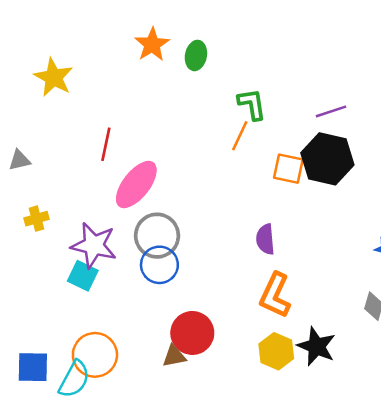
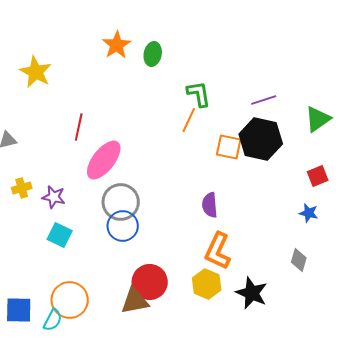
purple star: (94, 245) -> (54, 197), moved, size x0.6
yellow hexagon: (276, 351) -> (207, 284), moved
brown triangle: (174, 356) -> (135, 301), size x1.4
cyan semicircle: (74, 379) -> (53, 320), size x0.7

